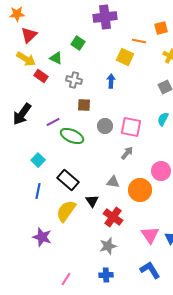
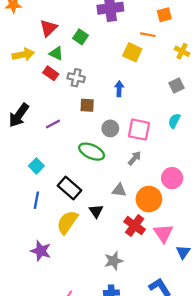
orange square: (161, 28) -> (164, 15), moved
red triangle: (29, 35) -> (49, 28), moved
yellow arrow: (26, 59) -> (23, 55), turned -42
red rectangle: (41, 76) -> (51, 73), moved
blue arrow: (111, 81) -> (119, 89), moved
green ellipse: (72, 136) -> (92, 152), moved
red cross: (113, 217) -> (135, 226), moved
pink triangle: (150, 235) -> (163, 233), moved

